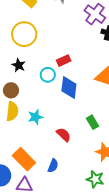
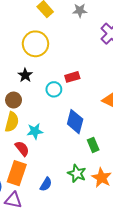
blue diamond: (69, 88) -> (75, 122), moved
red semicircle: (64, 135) -> (22, 149), moved
orange rectangle: (24, 159) -> (17, 173), turned 55
green star: (95, 179) -> (77, 173), moved

